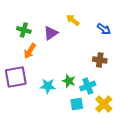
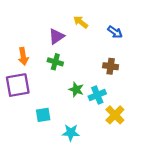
green cross: (24, 30) -> (55, 62), moved
orange arrow: (30, 51) -> (23, 56), moved, turned -42
cyan star: (48, 86) -> (71, 133), moved
cyan square: (77, 104) -> (43, 115), moved

